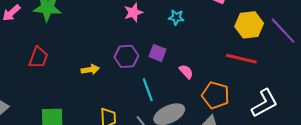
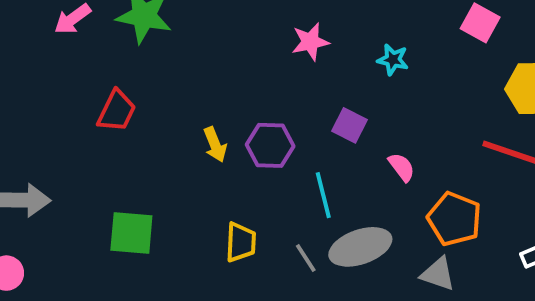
purple hexagon: (126, 56) -> (270, 145), moved
yellow arrow: (90, 70) -> (215, 145), turned 72

